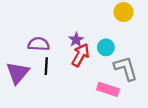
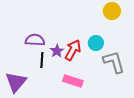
purple star: (76, 40) -> (57, 51), moved
purple triangle: (18, 73) -> (16, 82), moved
pink rectangle: (108, 89) -> (73, 81), moved

